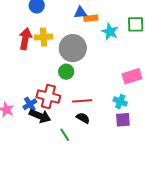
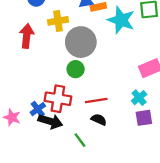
cyan star: (110, 32) -> (121, 20), size x1.4
yellow cross: (44, 37) -> (58, 21), moved
cyan cross: (120, 102) -> (139, 98), turned 32

